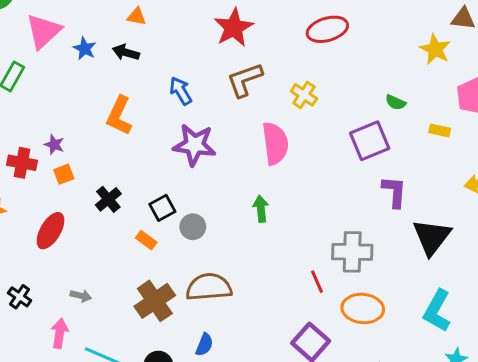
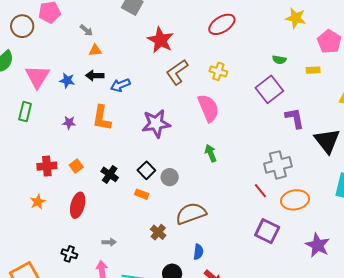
blue arrow: (181, 91) -> (120, 85), moved, turned -66
purple star: (54, 145) -> (69, 123), moved
brown cross: (155, 301) -> (158, 232), size x0.6

